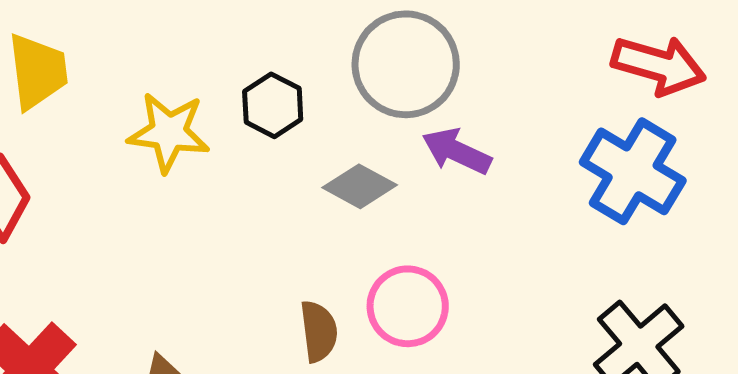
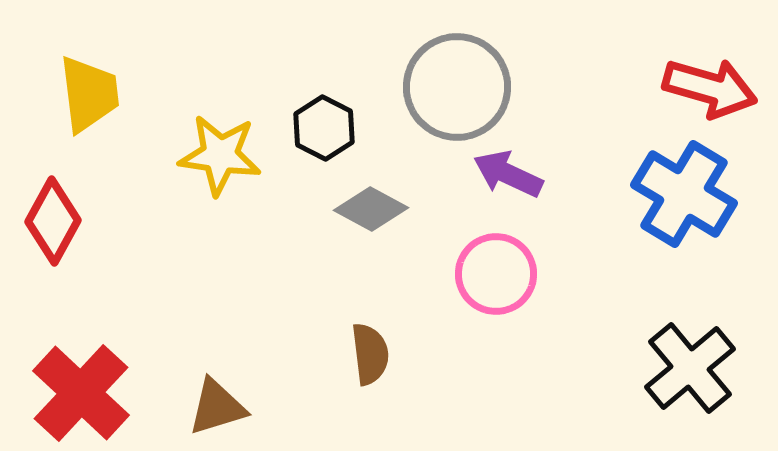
gray diamond: (360, 186) -> (371, 209), moved
pink circle: (408, 306) -> (496, 274), moved

